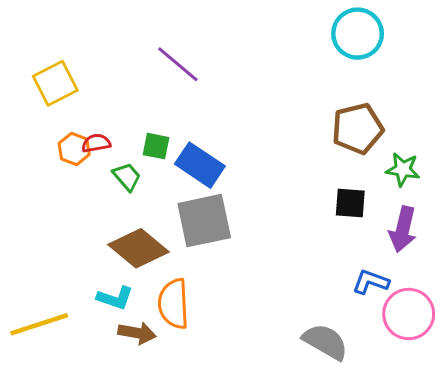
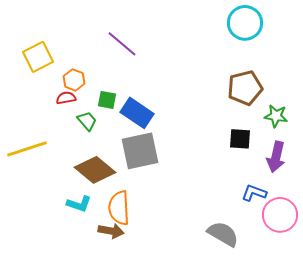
orange hexagon: (74, 149) -> (74, 80), moved
yellow line: (39, 324) -> (27, 149), moved
brown arrow: (137, 333) -> (111, 231), moved

